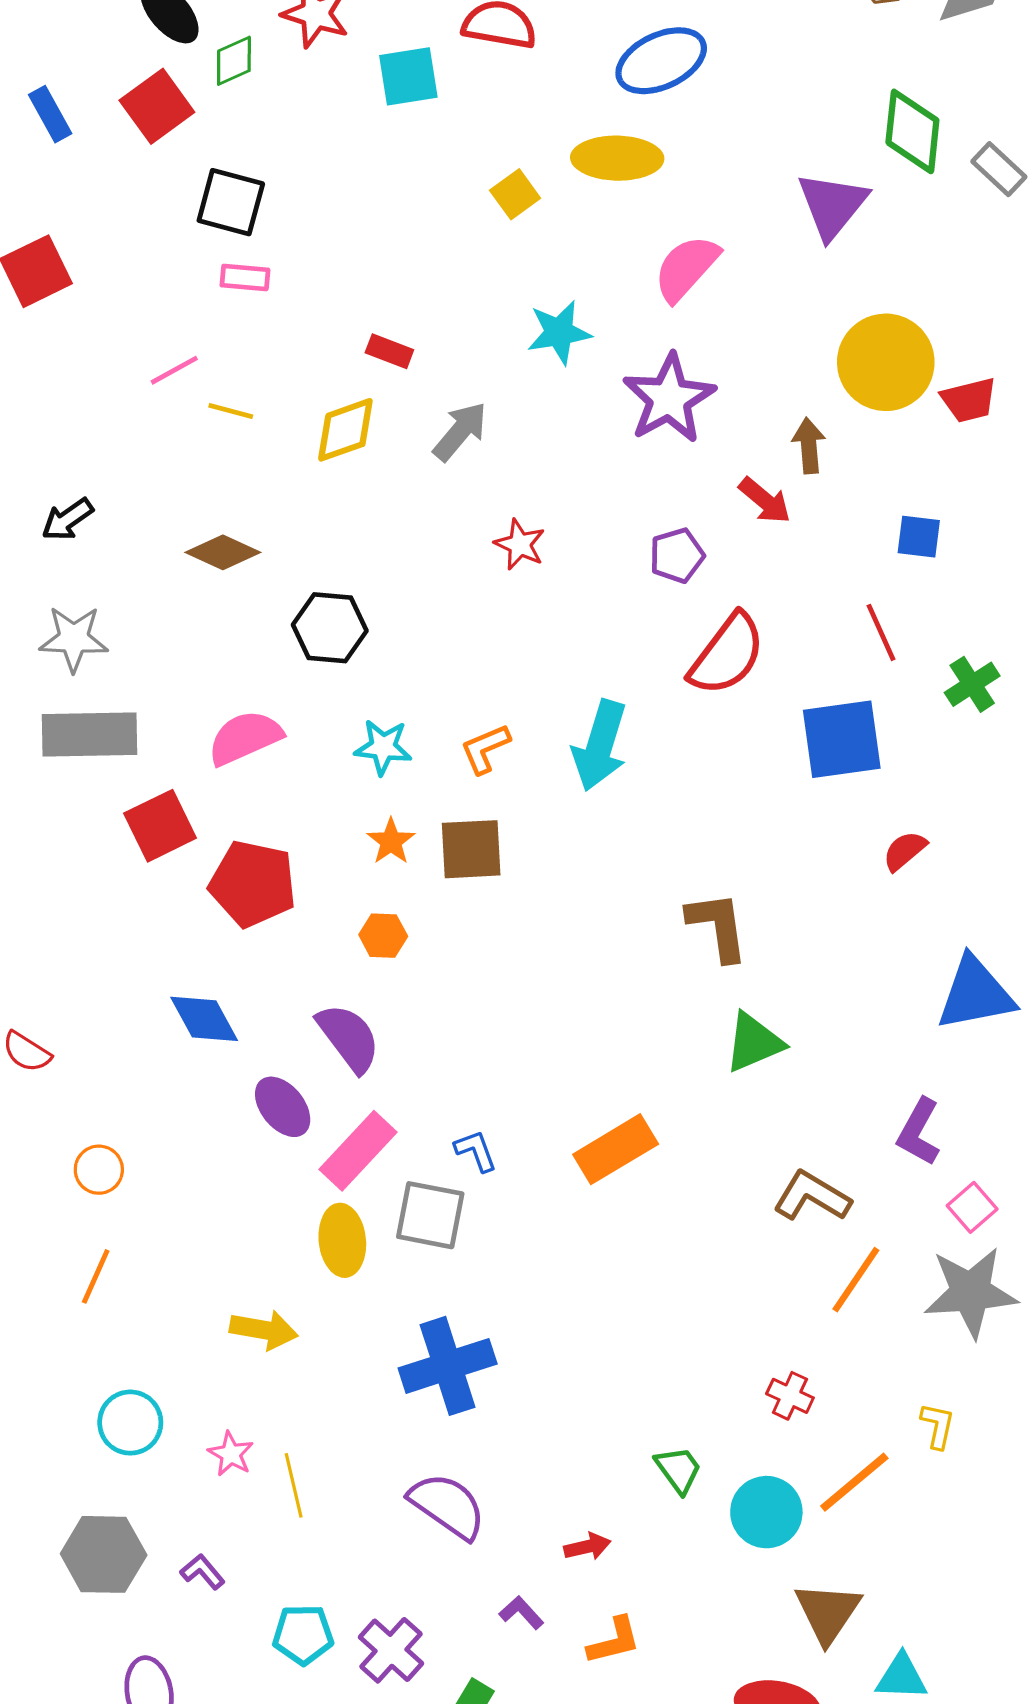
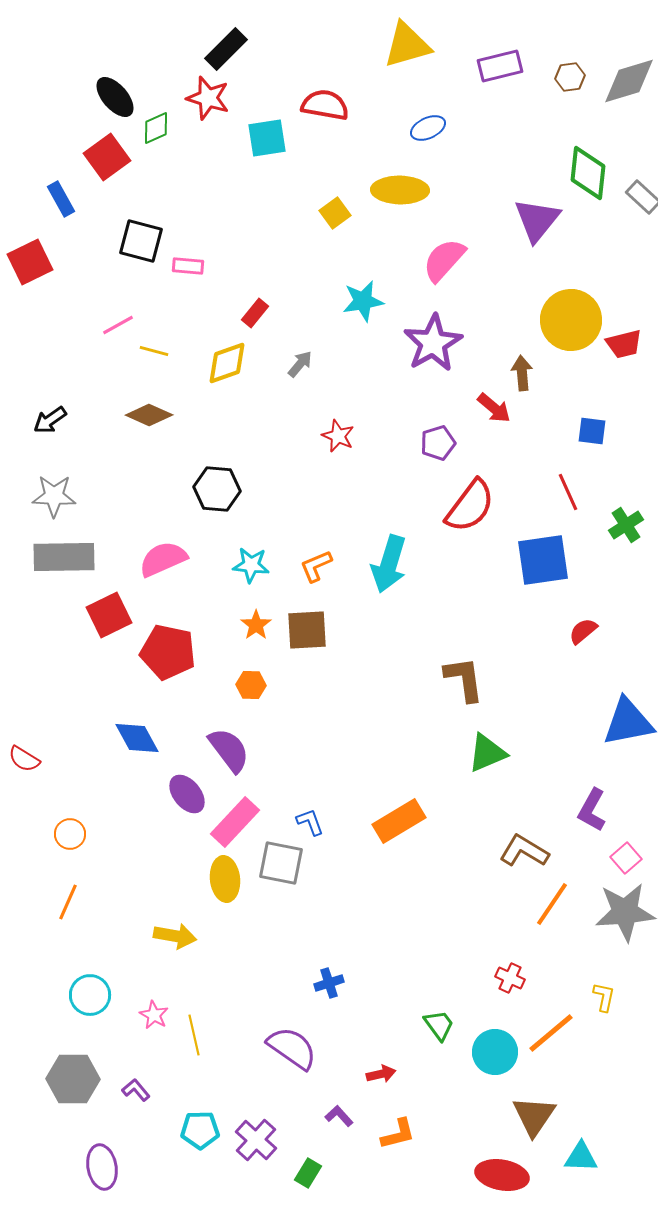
blue ellipse: (661, 61) -> (428, 128), size x0.6
blue rectangle: (50, 114) -> (61, 199), moved
black square: (231, 202) -> (141, 241), moved
pink rectangle: (245, 277) -> (188, 266), moved
red rectangle: (389, 351) -> (255, 313), turned -72
gray arrow: (460, 431) -> (300, 364), size x0.7
brown diamond: (223, 552) -> (149, 415), moved
blue cross: (448, 1366) -> (329, 983), moved, size x0.5

